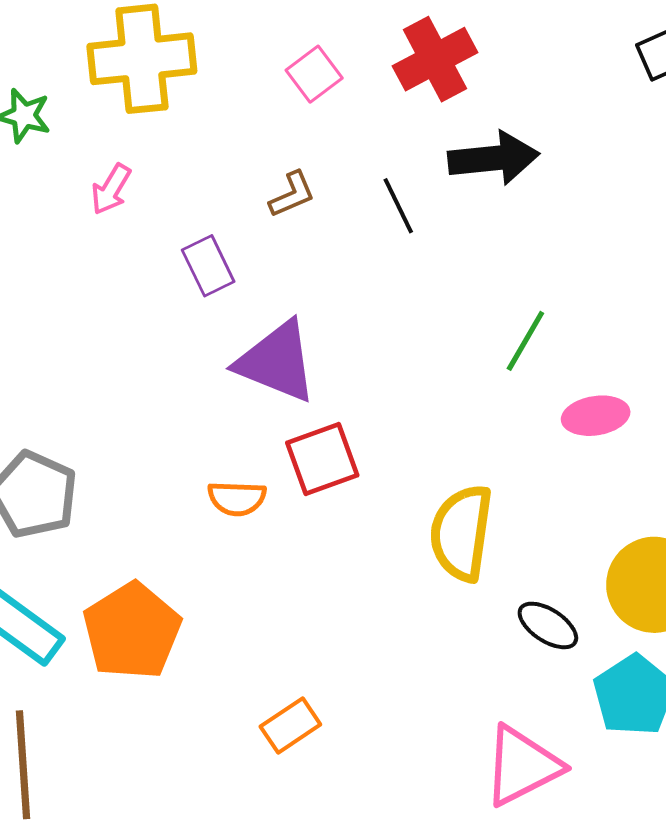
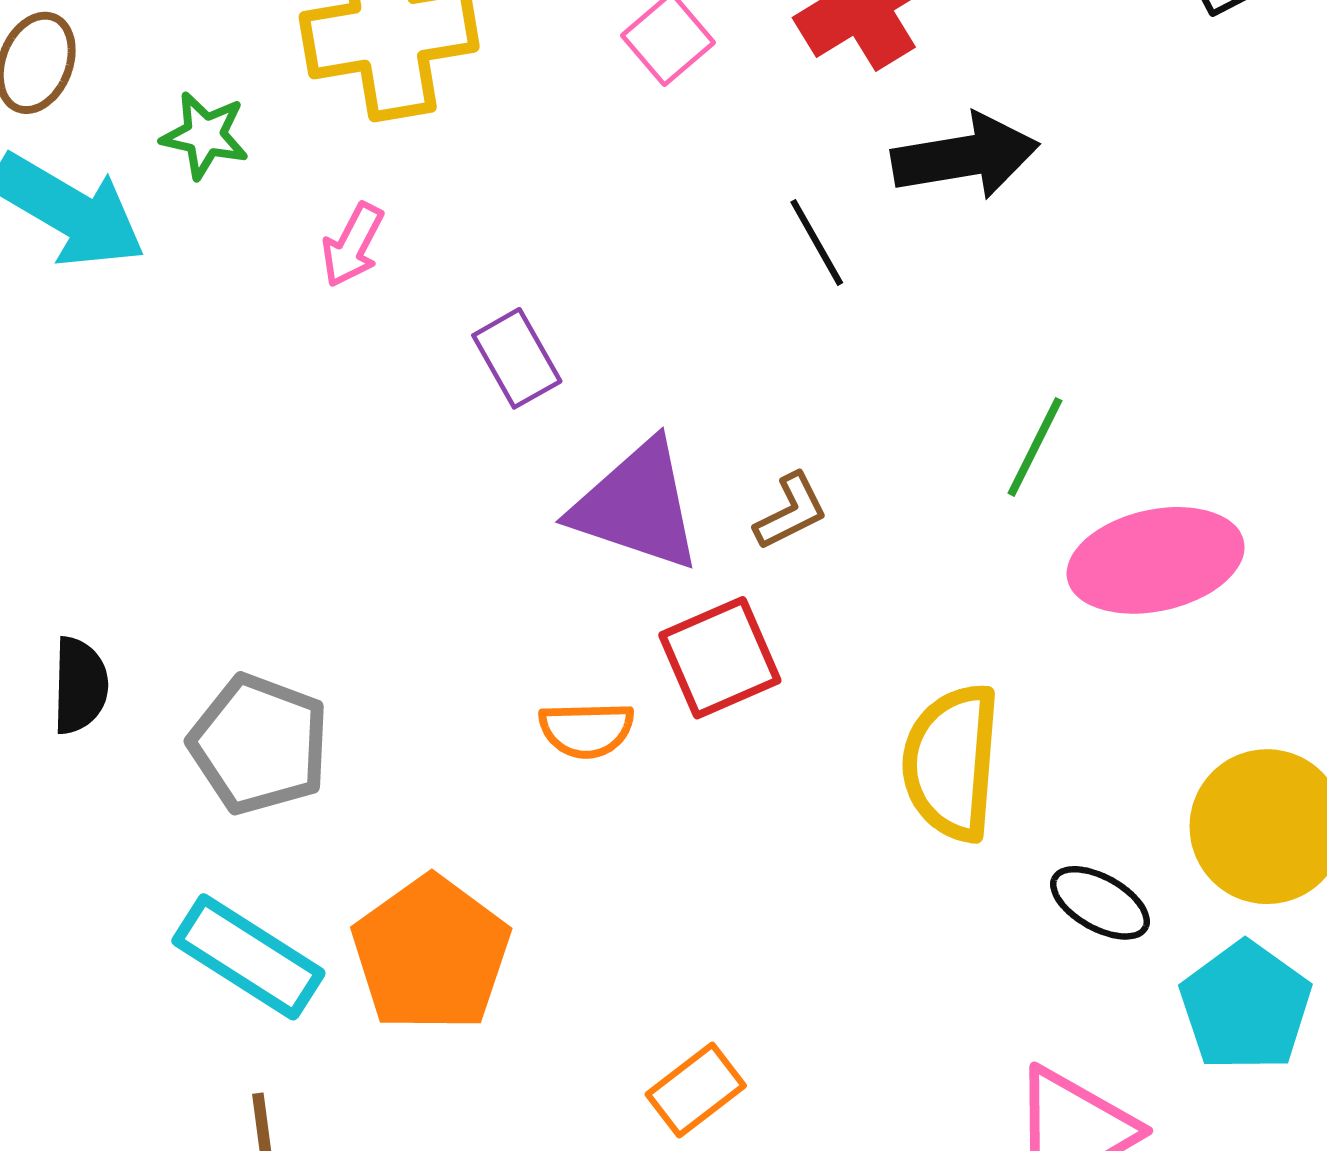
brown L-shape: (292, 194) -> (791, 511), moved
pink ellipse: (596, 416) -> (1156, 560), size x1.6

